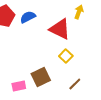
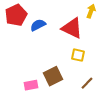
blue semicircle: (28, 17) -> (38, 25), moved
yellow square: (66, 56) -> (78, 55), turned -32

